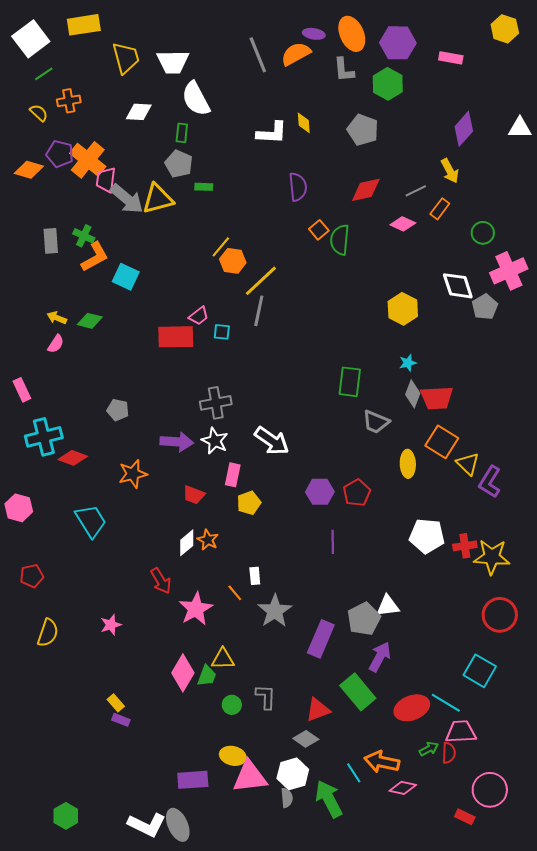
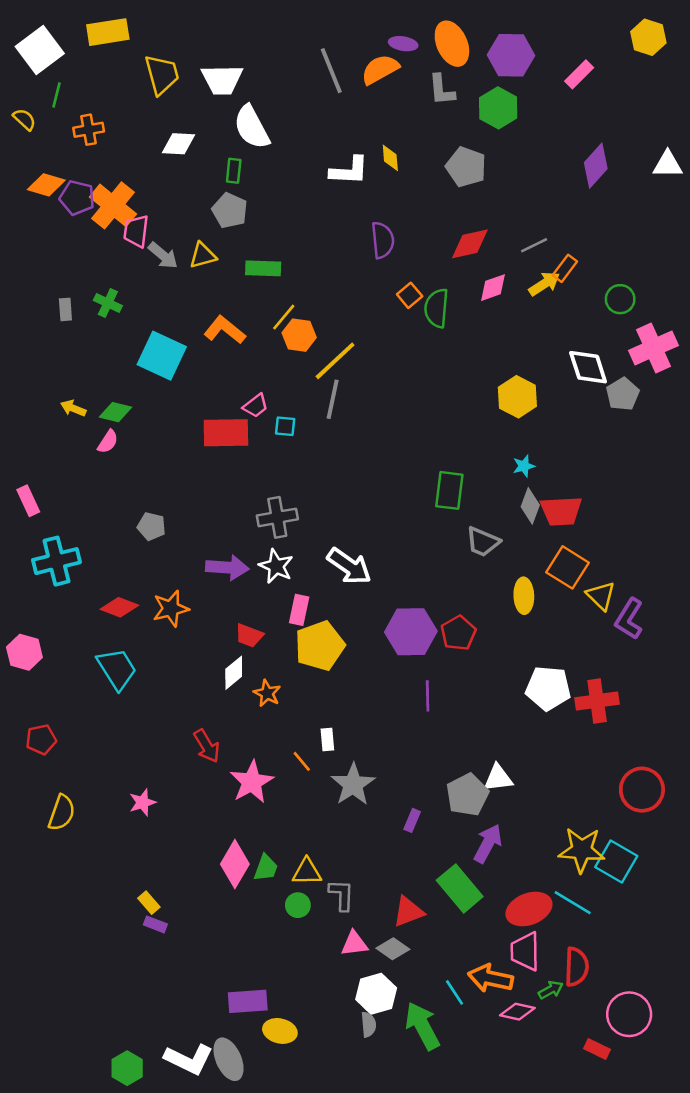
pink rectangle: (451, 58) -> (579, 74), turned -55
green line: (44, 74) -> (56, 95), turned -42
yellow semicircle: (39, 113) -> (24, 119), moved
orange diamond: (29, 170) -> (46, 185), moved
yellow arrow: (450, 171) -> (544, 284), moved, turned -95
green rectangle: (204, 187) -> (263, 268), moved, size x1.5
gray arrow: (127, 199) -> (163, 255), size x0.7
yellow triangle: (158, 199) -> (203, 255), size x0.7
pink diamond: (403, 224) -> (493, 288), moved, turned -45
gray rectangle: (51, 241) -> (65, 309), size x0.7
orange L-shape: (95, 257) -> (225, 330), moved, turned -112
cyan square: (126, 277) -> (162, 356), size x1.4
pink semicircle: (56, 344) -> (108, 442), moved
red diamond: (73, 458) -> (119, 607), moved
purple hexagon: (320, 492) -> (411, 632), size x1.4
yellow pentagon: (249, 503) -> (320, 646), size x1.6
white diamond: (187, 543) -> (234, 673), moved
red cross: (465, 546) -> (597, 701), size x1.4
yellow star: (492, 557) -> (582, 850), moved
purple rectangle: (321, 639) -> (412, 820), size x0.5
yellow triangle: (223, 659) -> (307, 872), moved
pink trapezoid: (461, 732) -> (525, 951), moved, turned -88
green arrow: (429, 749) -> (551, 990), moved
red semicircle: (449, 753) -> (576, 967), size x1.4
yellow ellipse: (233, 756) -> (280, 1031), moved
pink triangle: (250, 777) -> (354, 944), moved, size x0.6
green hexagon: (66, 816) -> (127, 1068), moved

